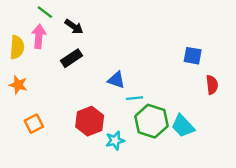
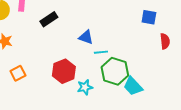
cyan trapezoid: (183, 126) -> (133, 86), moved

